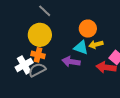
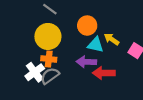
orange circle: (88, 29) -> (87, 26), moved
yellow arrow: (96, 44) -> (112, 39), turned 56
red arrow: (106, 67) -> (104, 73), moved

